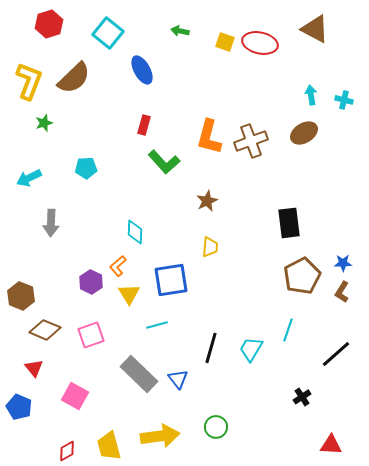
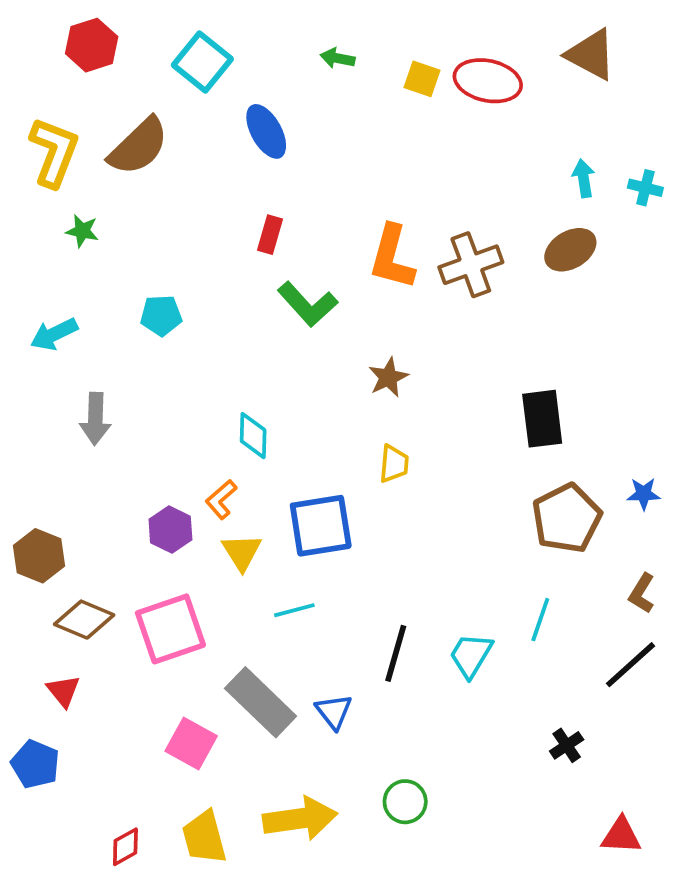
green star: (44, 123) -> (82, 231), turned 30
brown L-shape: (342, 292) -> (642, 593), moved
pink square: (91, 335) -> (170, 629), size x1.4
pink square: (75, 396) -> (191, 743), moved

